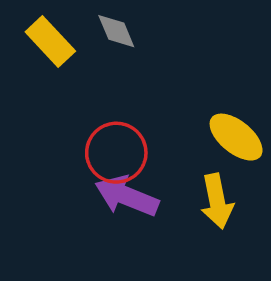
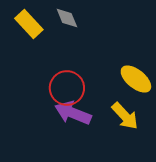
yellow arrow: (217, 201) -> (125, 116), turned -32

